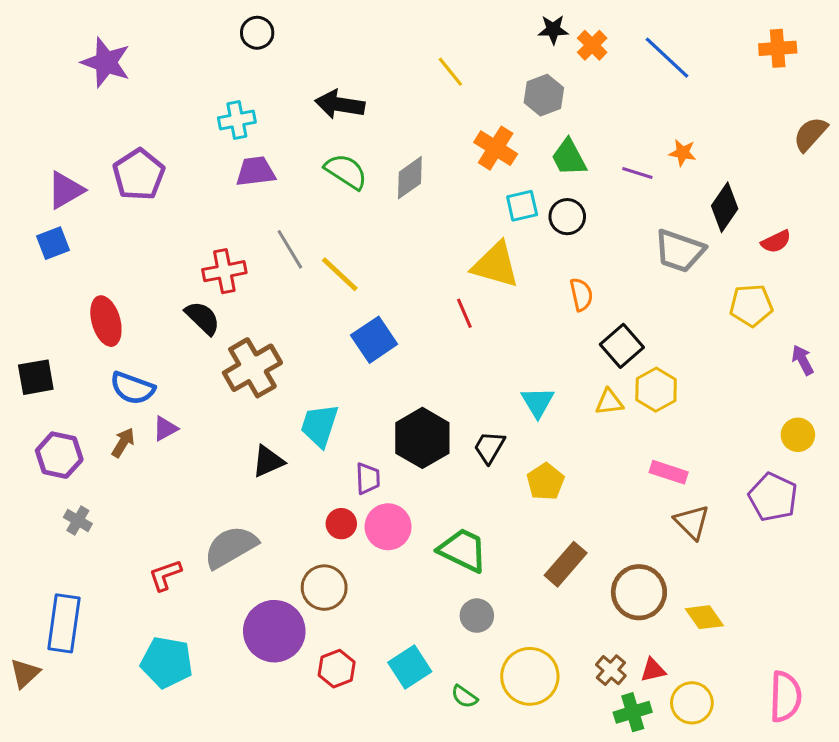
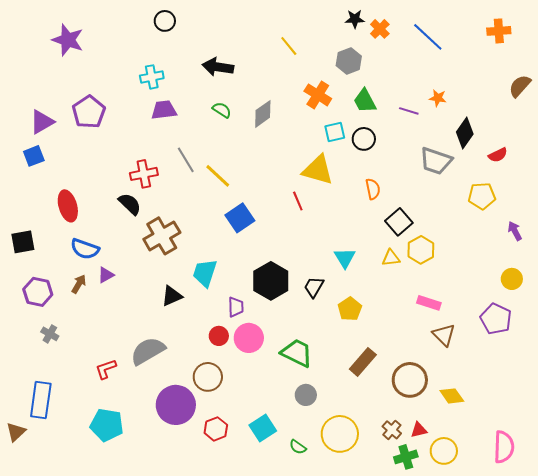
green semicircle: (346, 171) -> (222, 110), size x0.7

